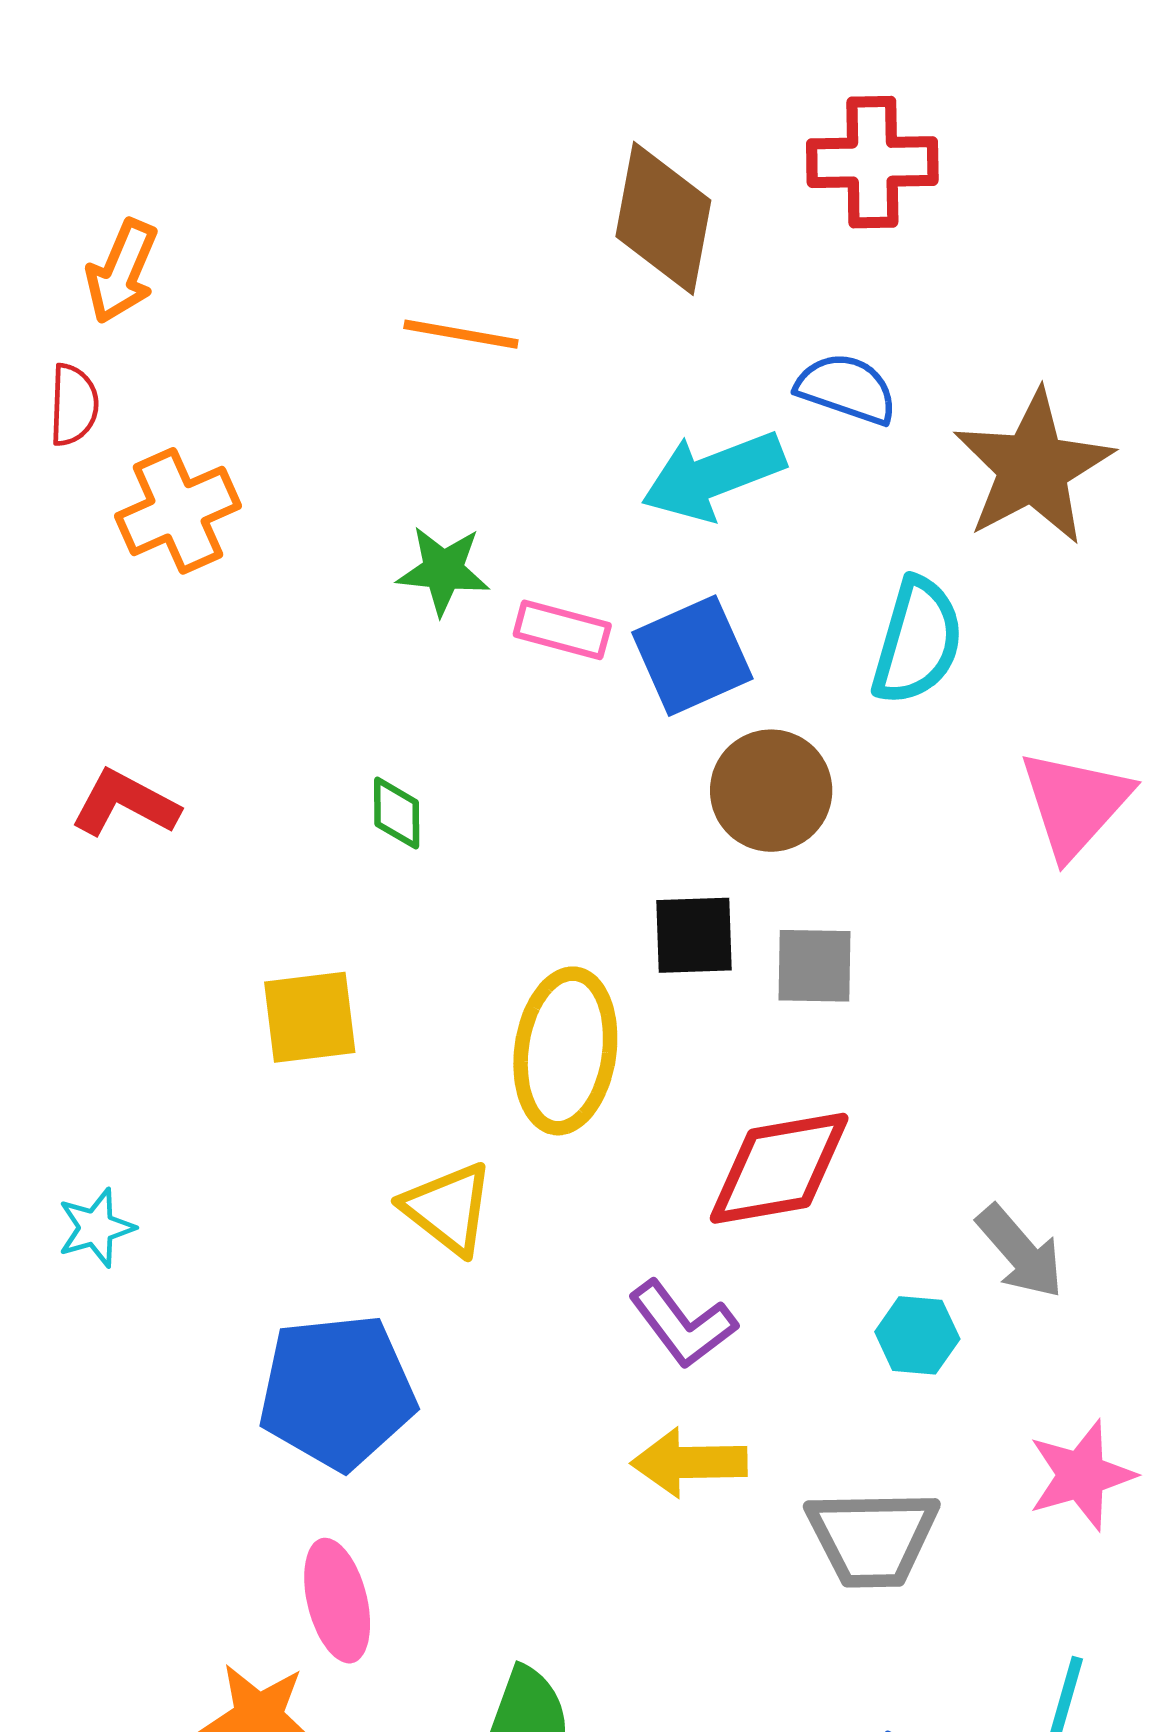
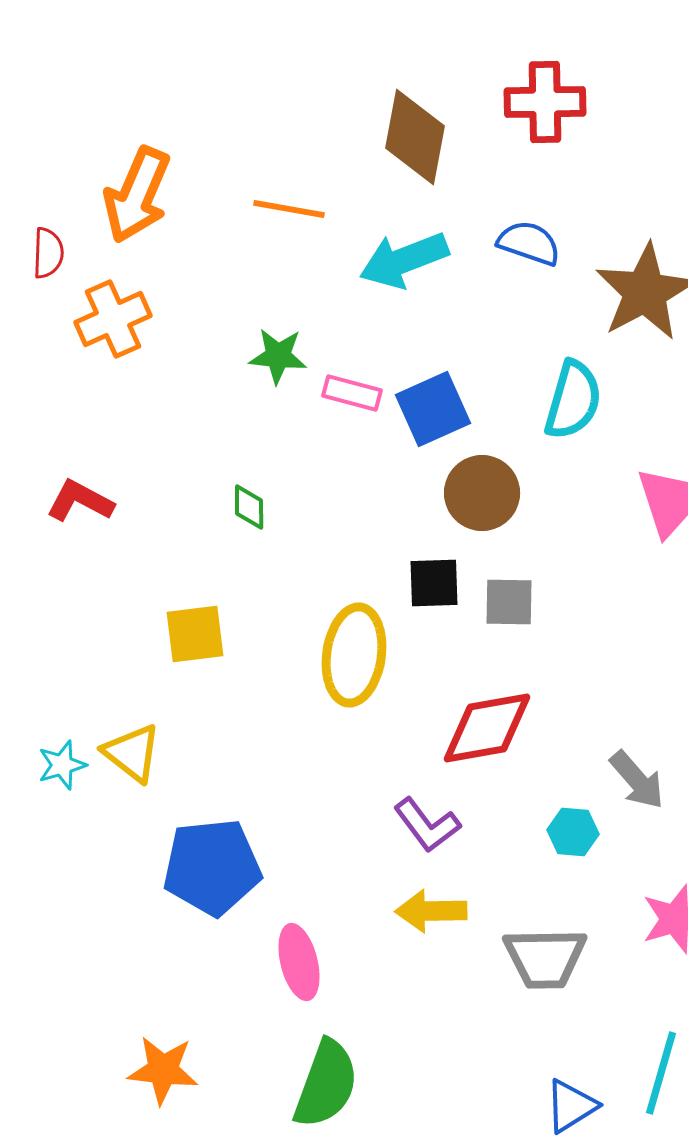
orange arrow: (122, 271) -> (137, 195), moved, size x1.5
cyan arrow: (713, 476) -> (404, 260), moved
yellow triangle: (448, 1208) -> (132, 753), moved
pink ellipse: (337, 1601) -> (299, 962), moved

